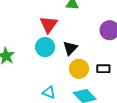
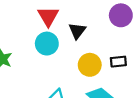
black triangle: (70, 48) -> (77, 31), moved

